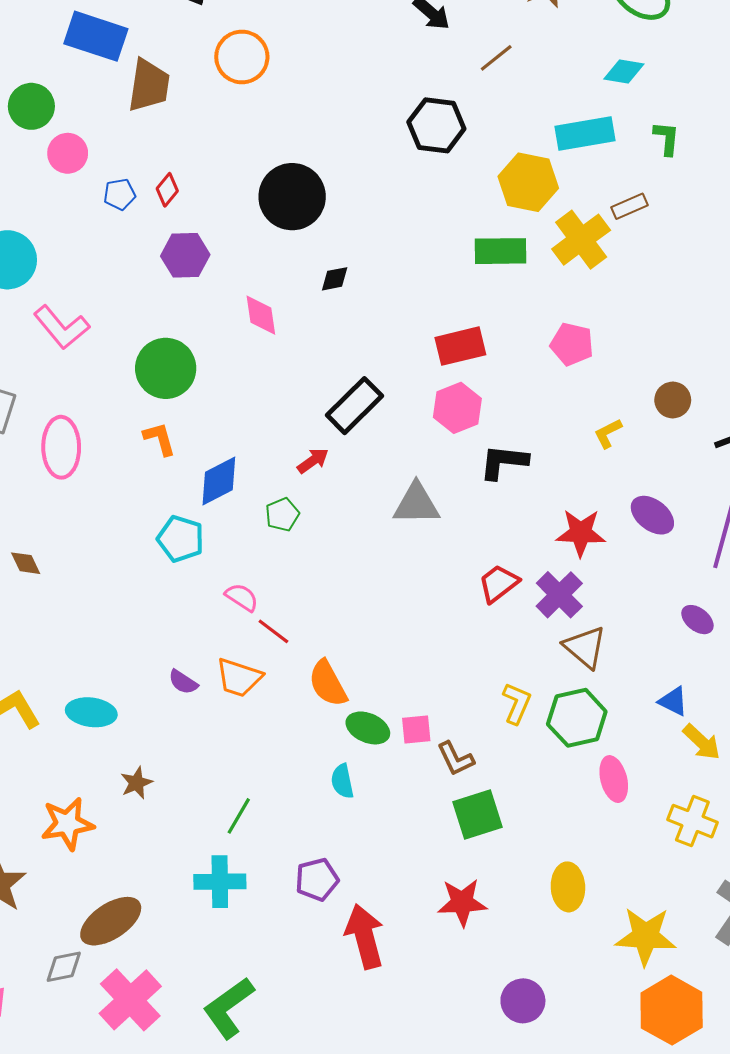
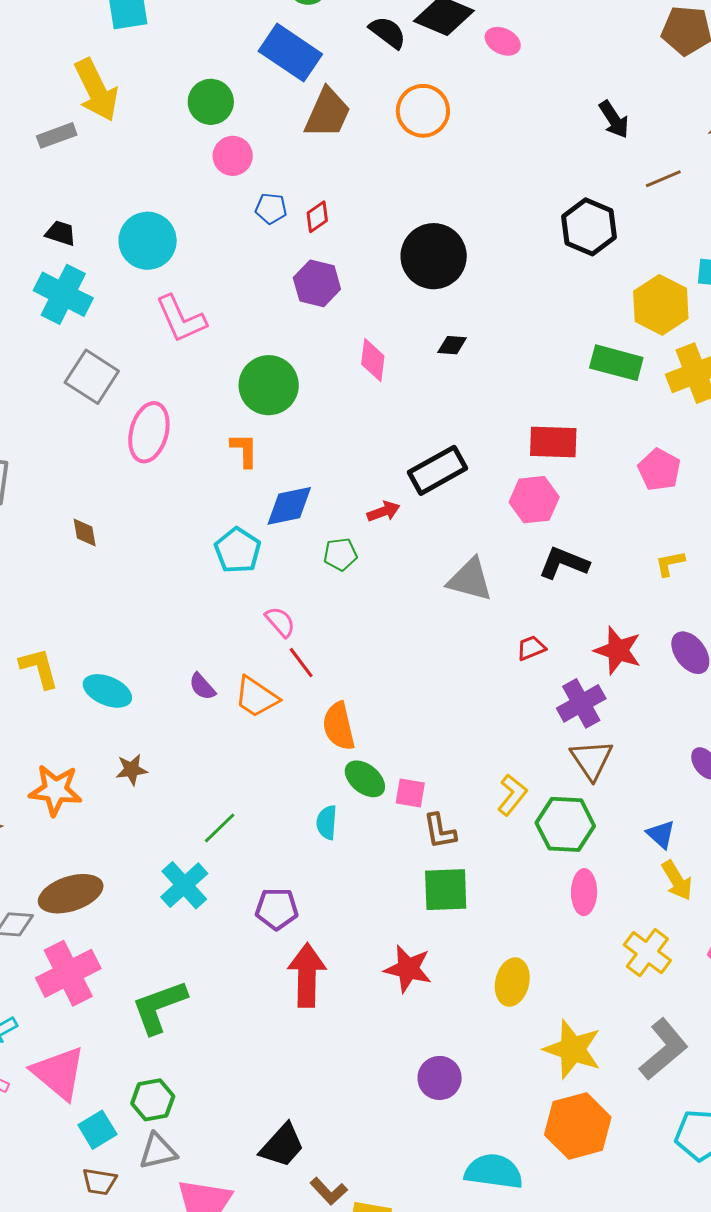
red trapezoid: (498, 583) -> (531, 648), moved, size x0.7
cyan cross: (220, 882) -> (184, 885), turned 33

